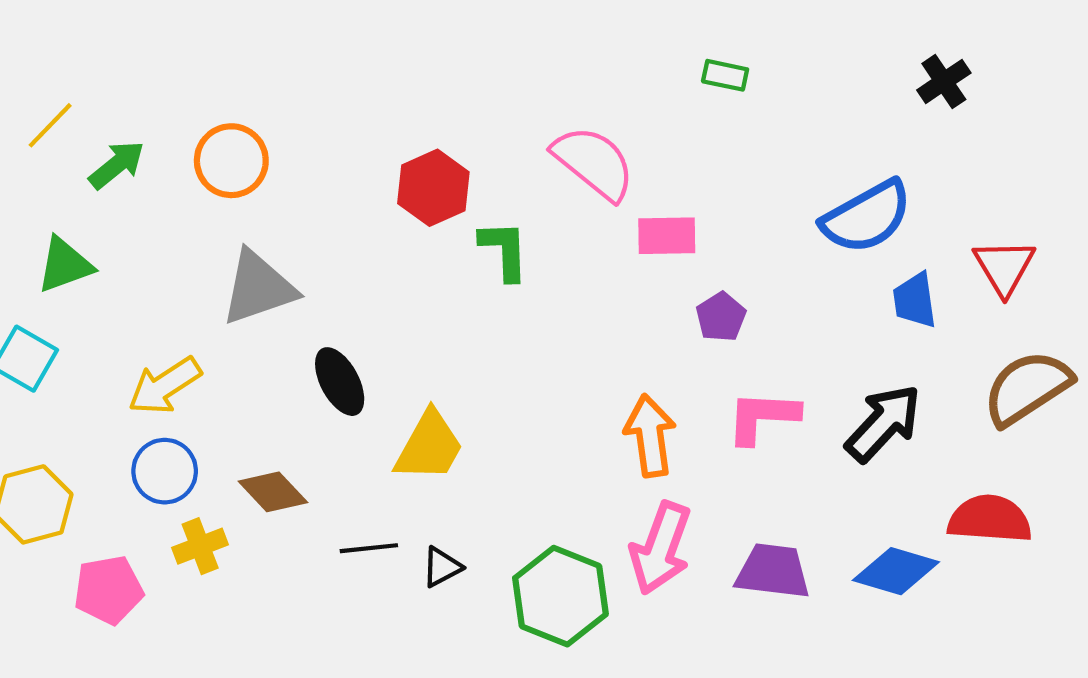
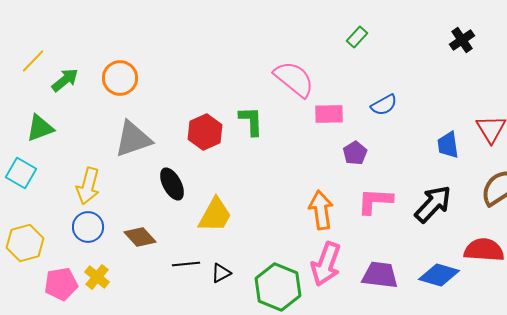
green rectangle: (725, 75) -> (357, 37), turned -60
red hexagon: (433, 188) -> (205, 132), moved
blue semicircle: (867, 217) -> (384, 105), moved, size x0.6
yellow arrow: (165, 386) -> (88, 186), turned -42
yellow cross: (200, 546) -> (97, 277), moved, turned -30

